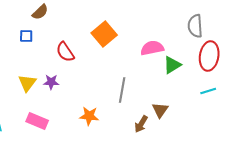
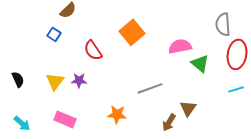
blue square: (26, 36) -> (54, 34), turned 32
green triangle: (172, 65) -> (200, 63), turned -48
gray line: (122, 90) -> (150, 88), turned 60

